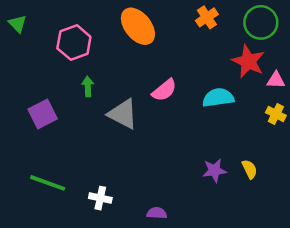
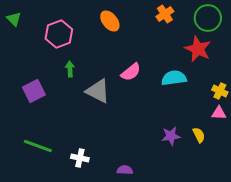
orange ellipse: (138, 26) -> (110, 21), size x0.7
pink triangle: (276, 80) -> (219, 113), moved

